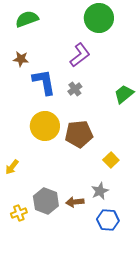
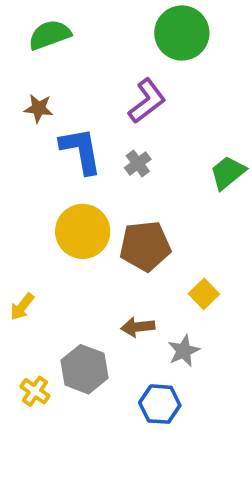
brown arrow: (75, 202) -> (138, 327), moved
yellow cross: (19, 213) -> (35, 391), turned -35
blue hexagon: (108, 220) -> (160, 404), moved

